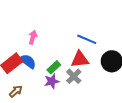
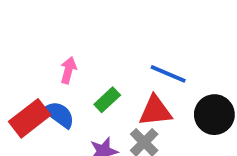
green rectangle: (54, 67) -> (107, 100), moved

